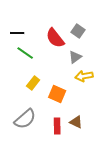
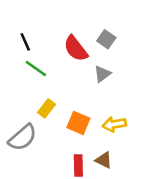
black line: (17, 33) -> (25, 42), turned 64
yellow arrow: (84, 76) -> (114, 124), moved
gray semicircle: (25, 119) -> (23, 138), moved

